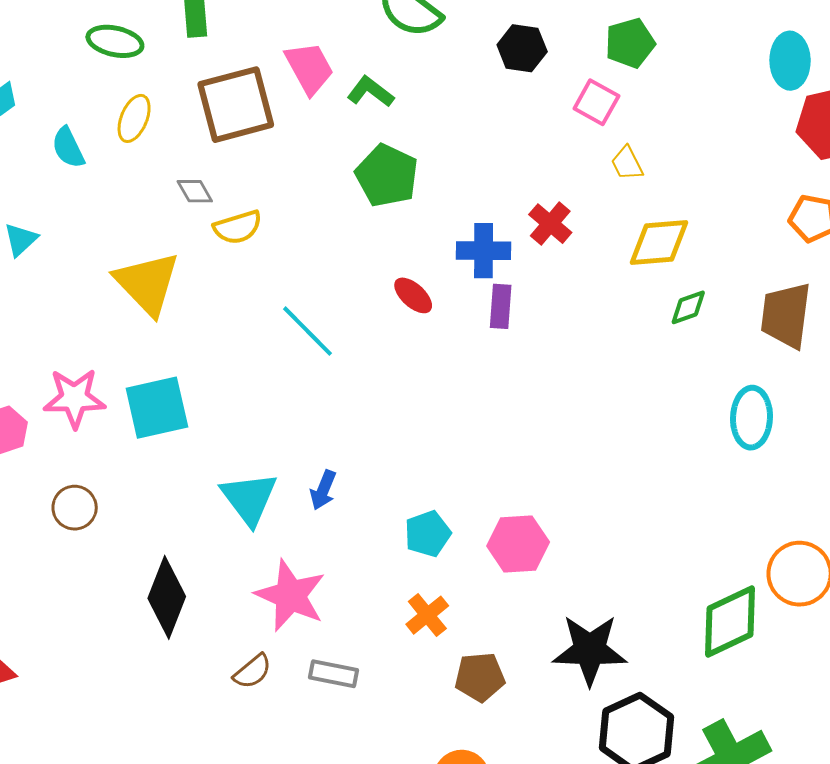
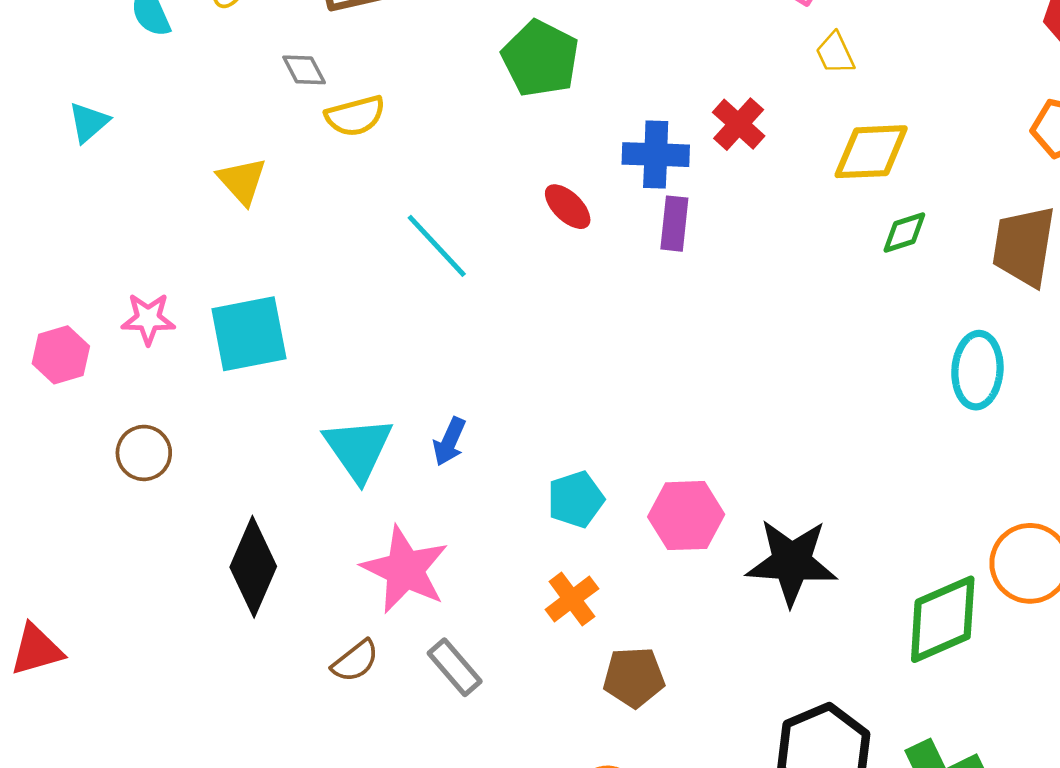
yellow triangle: (147, 283) -> (242, 181), size x0.6
pink star: (74, 398) -> (148, 319), size x0.7
black star: (590, 650) -> (792, 562), moved
gray rectangle: (334, 674) -> (455, 667), turned 36

